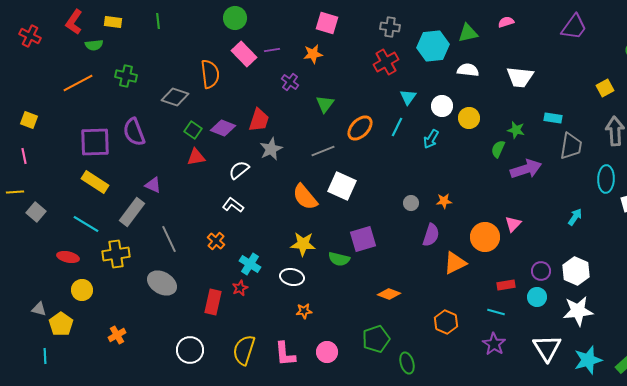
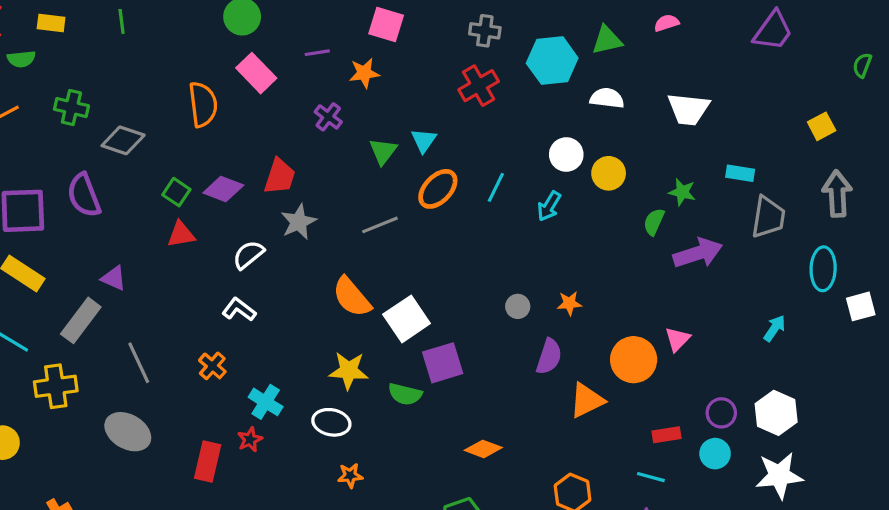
purple line: (272, 50) -> (317, 53), moved
gray diamond: (175, 97) -> (123, 140), moved
cyan triangle: (408, 97) -> (424, 140), moved
white square: (342, 186) -> (407, 319), moved, turned 32

